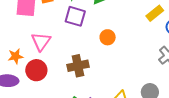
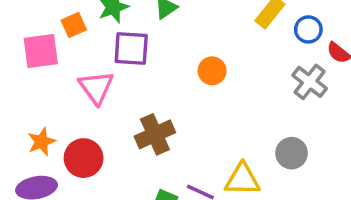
orange circle: (108, 37) -> (212, 71), moved
pink triangle: (41, 41) -> (96, 87), moved

